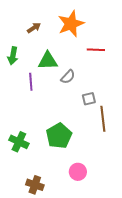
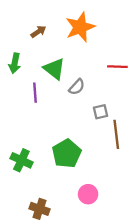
red line: (96, 50) -> (117, 67), moved
green triangle: (48, 61) -> (54, 69), turned 40

